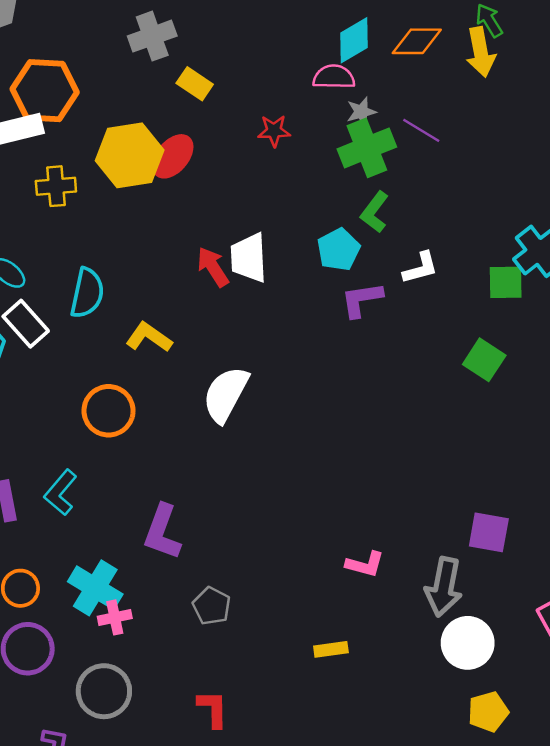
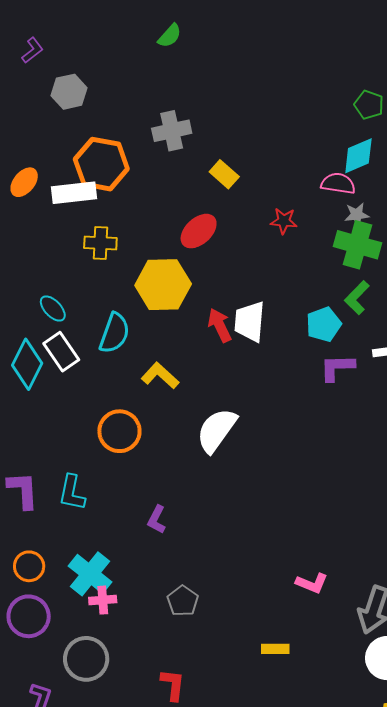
gray cross: (152, 36) -> (172, 131), moved
green cross: (367, 148) -> (357, 245), turned 30
yellow hexagon: (130, 155) -> (163, 285), moved
cyan L-shape: (61, 493) -> (72, 493), turned -36
purple L-shape: (162, 532) -> (157, 520), moved, size x0.6

